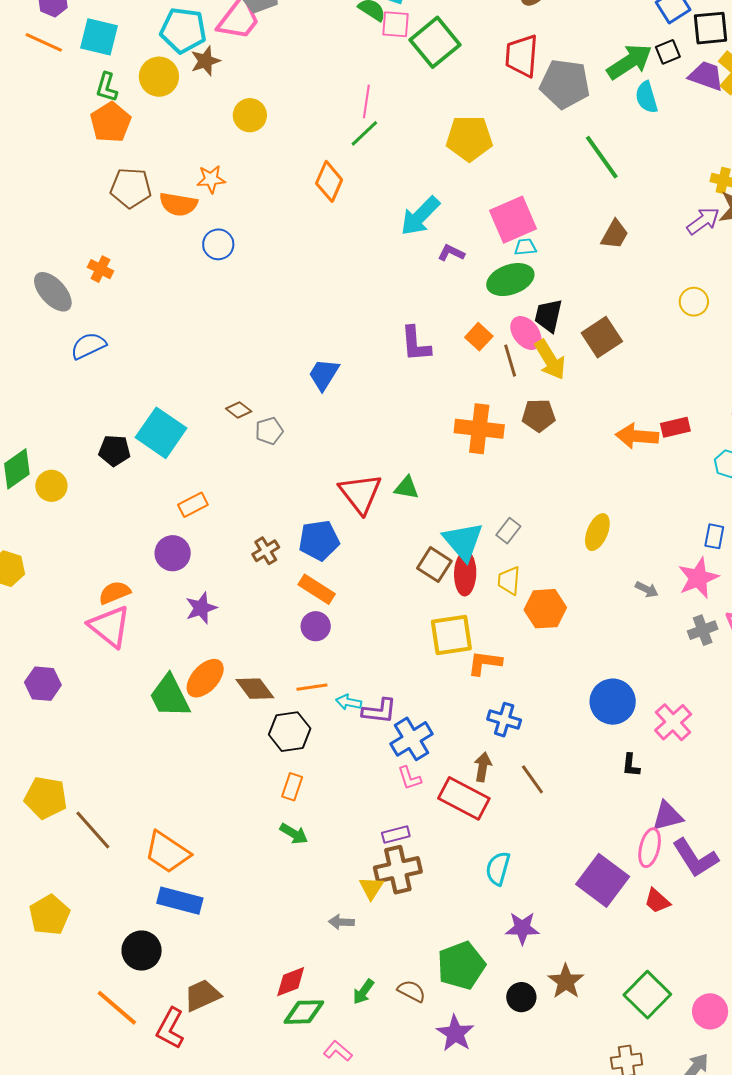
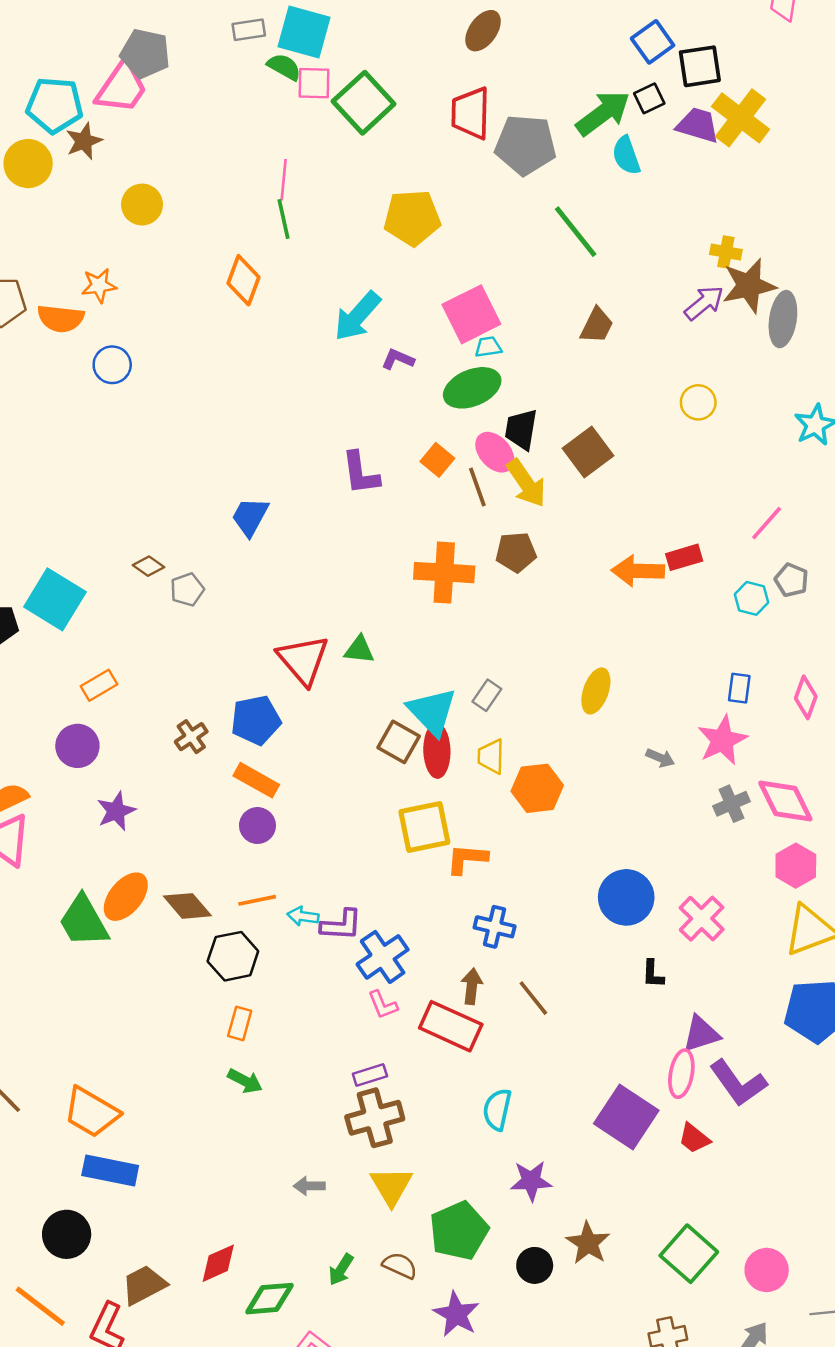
green line: (364, 133) -> (283, 219), turned -56
yellow triangle: (371, 888) -> (391, 1186), moved, size x1.4
red diamond: (291, 982) -> (218, 1263), moved

